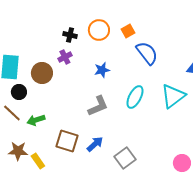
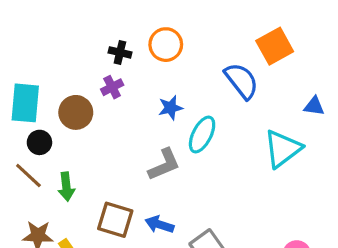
orange square: (128, 31) -> (275, 46), moved, size x1.6
cyan ellipse: (135, 97) -> (202, 135), moved
green arrow: (36, 120) -> (66, 187), turned -78
blue arrow: (95, 144) -> (159, 224), turned -120

